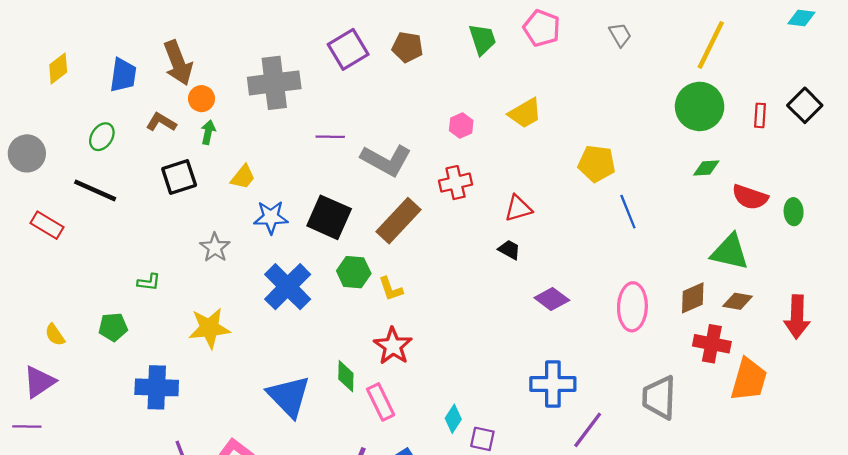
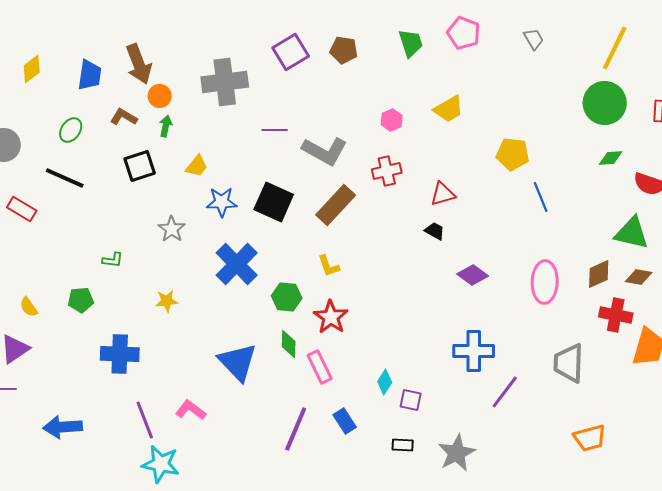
green hexagon: (354, 272) -> (287, 297), moved
yellow star: (209, 328) -> (167, 301), size x0.6

